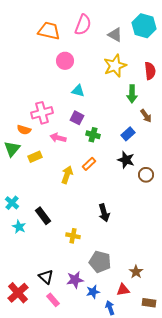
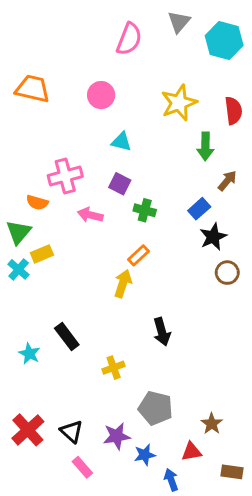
orange trapezoid: (49, 31) -> (33, 89), moved
gray triangle: (115, 35) -> (179, 22), moved, turned 42
brown arrow: (146, 116) -> (227, 181), turned -104
yellow rectangle: (35, 157) -> (42, 254), moved
black star: (126, 160) -> (213, 237), moved, turned 30
yellow arrow: (67, 175) -> (123, 283), moved
cyan cross: (12, 203) -> (19, 269), moved
yellow cross: (73, 236) -> (114, 368), turned -32
red cross: (18, 293) -> (28, 430), moved

